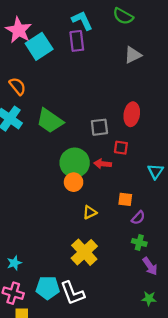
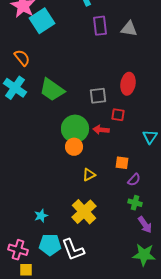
purple rectangle: (77, 41) -> (100, 26), moved
gray triangle: (133, 55) -> (129, 29), turned 36
cyan star: (14, 263) -> (41, 216), moved
green star: (149, 299) -> (144, 255), size x1.6

